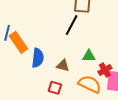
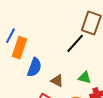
orange rectangle: (18, 42) -> (19, 48), turned 40

